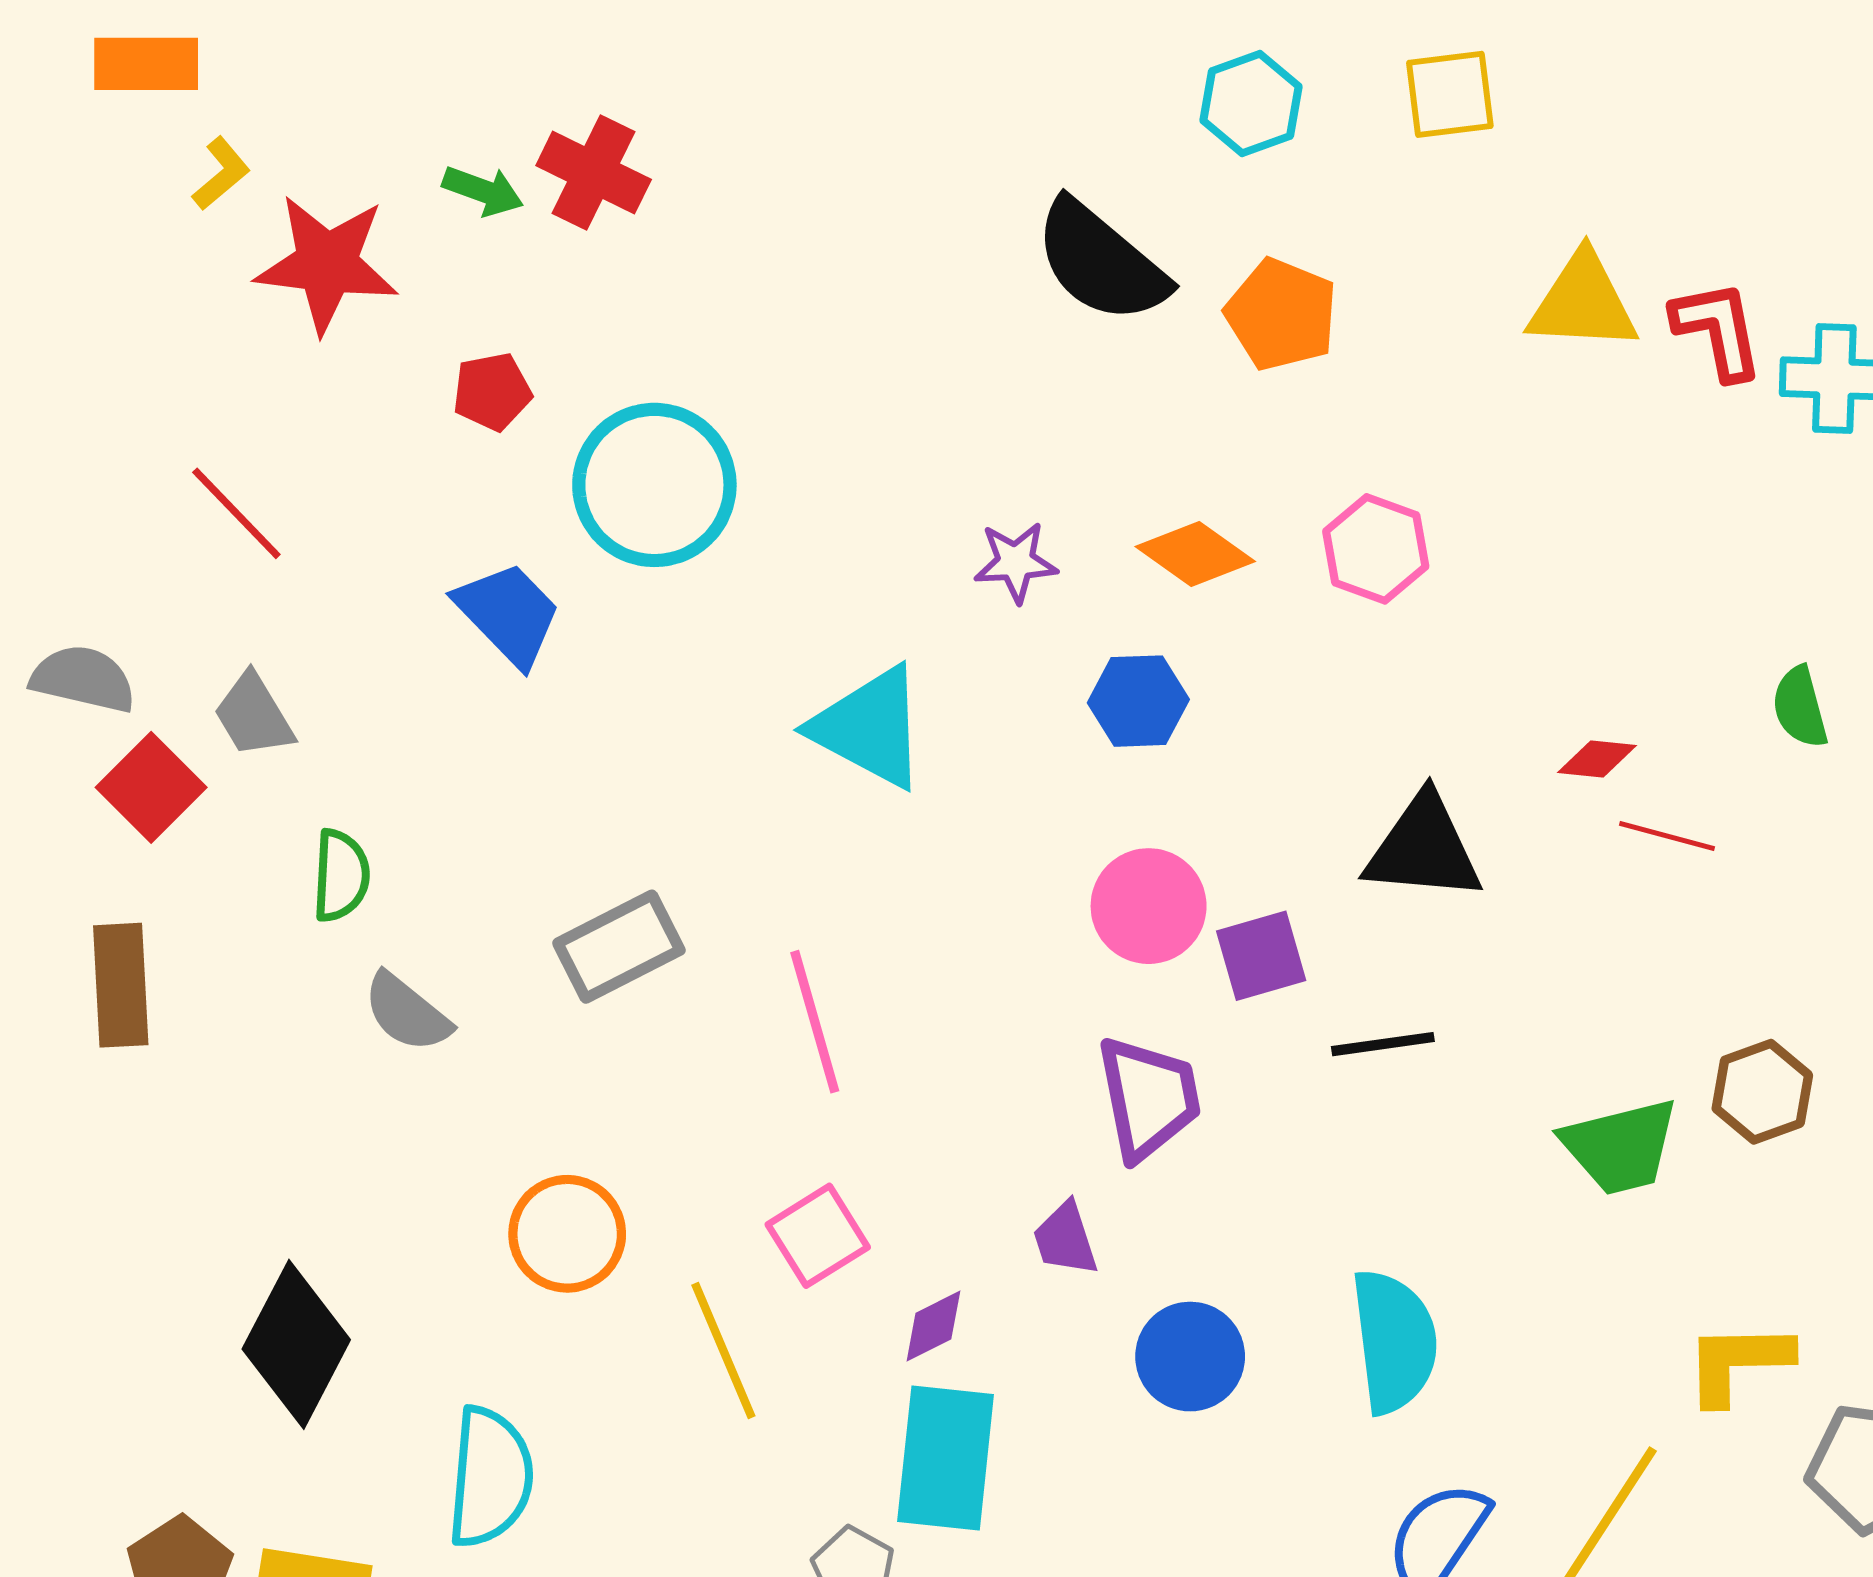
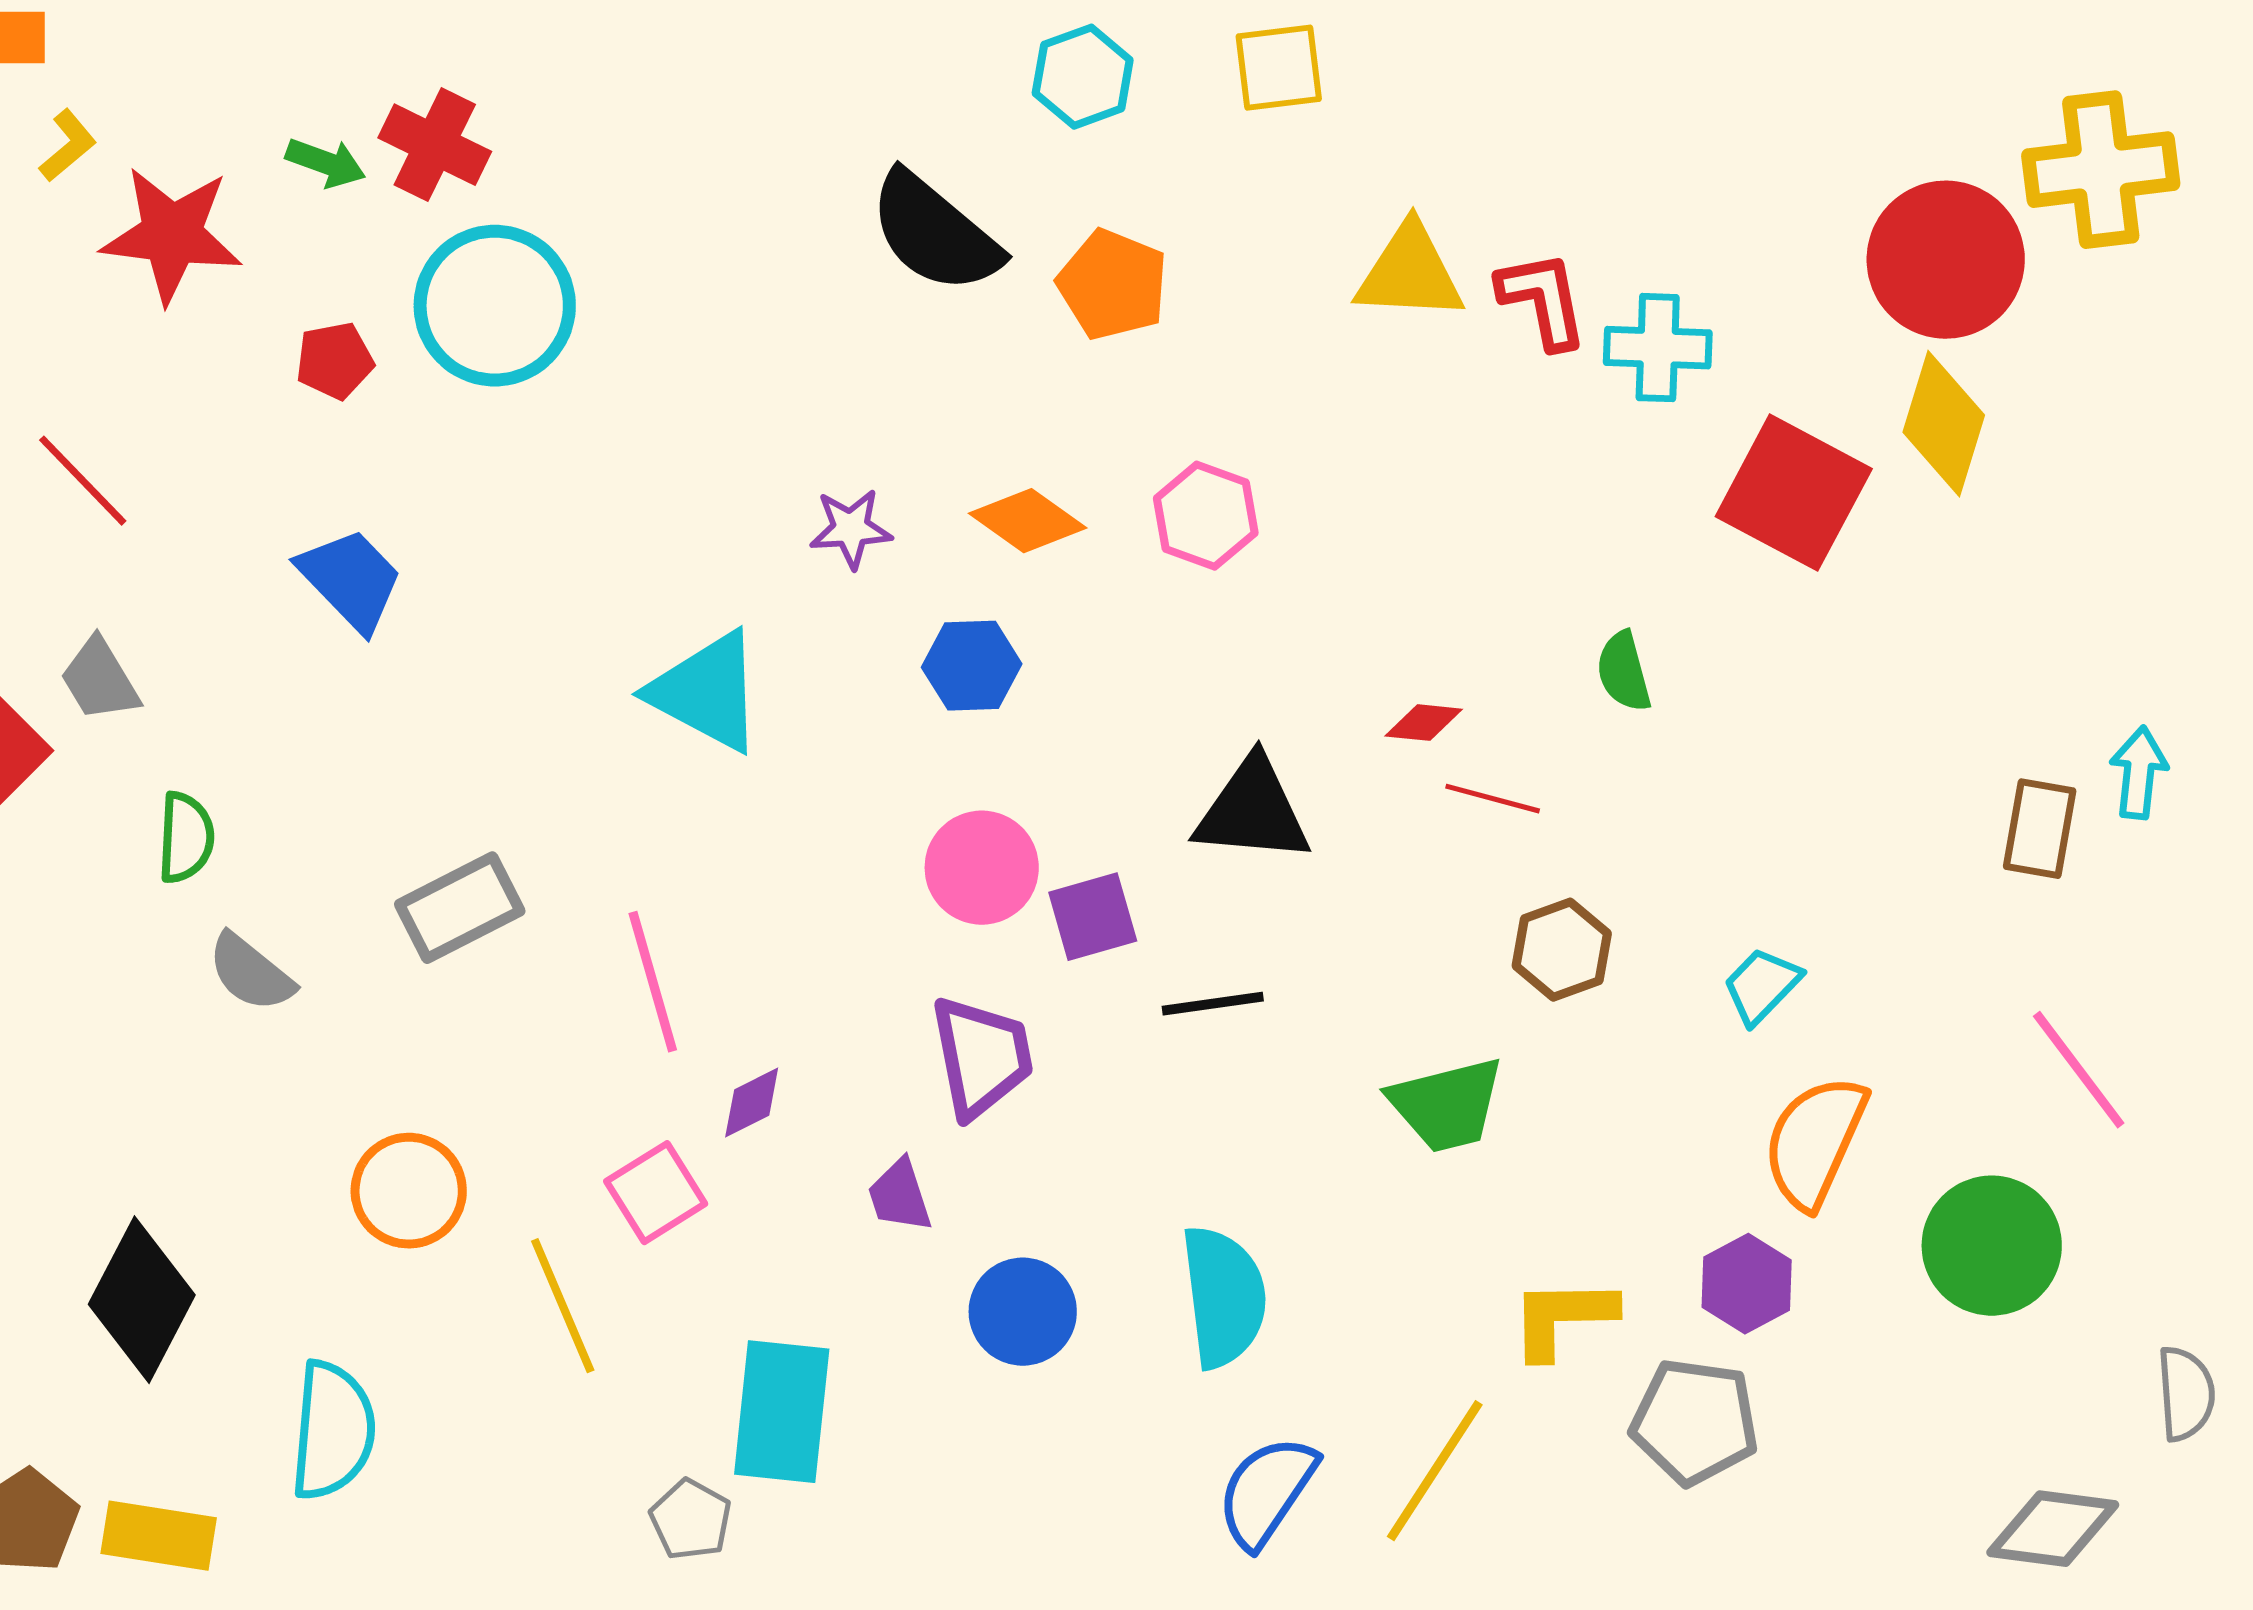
cyan circle: (654, 485) -> (495, 306), moved
brown hexagon: (1762, 1092) -> (1562, 950), moved
purple diamond: (933, 1326) -> (752, 1103), moved

